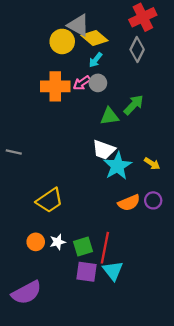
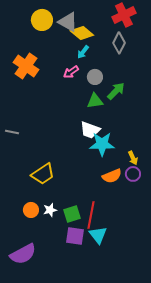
yellow circle: (62, 41) -> (42, 20), moved
gray circle: (98, 83) -> (95, 77), moved
orange cross: (55, 86) -> (26, 66), moved, turned 35
yellow arrow: (152, 164) -> (133, 158), moved, turned 32
cyan star: (117, 166) -> (102, 144), turned 30

